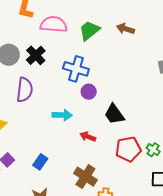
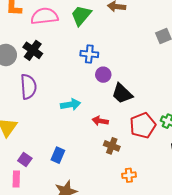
blue cross: (76, 69) -> (89, 54), moved, size x0.7
purple circle: (89, 92) -> (103, 75), moved
brown cross: (85, 177) -> (112, 146), moved, size x0.7

